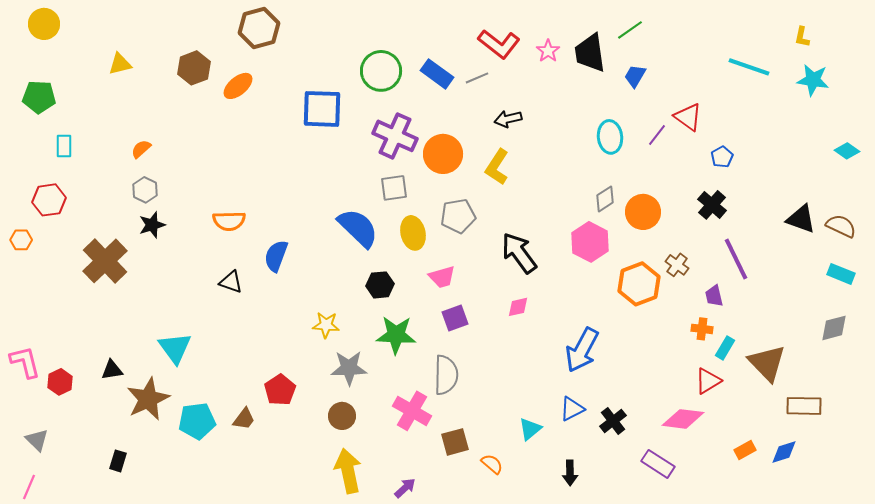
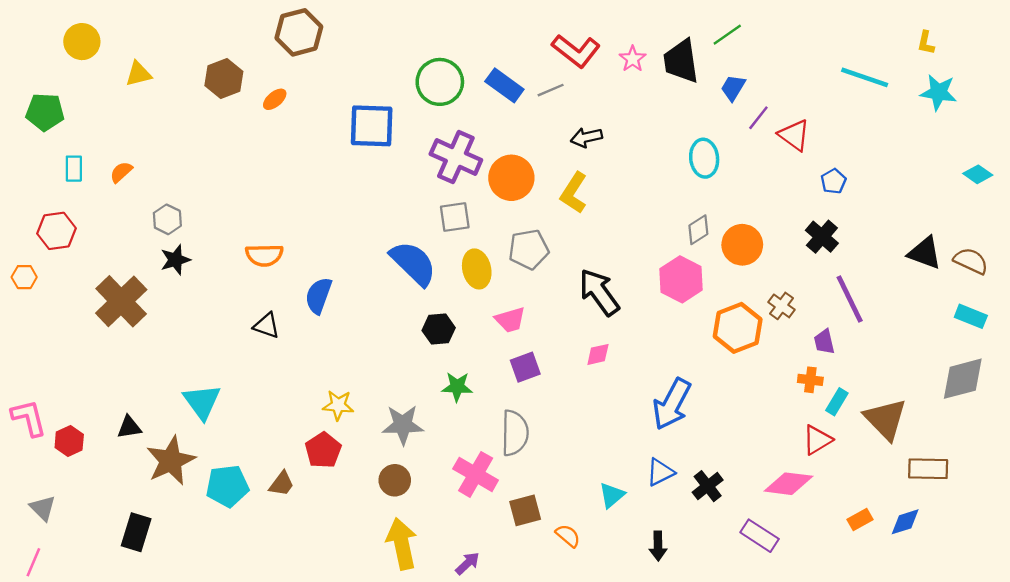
yellow circle: (44, 24) -> (82, 42), moved
orange ellipse: (238, 86) -> (275, 99), size x0.7
purple line: (657, 135) -> (758, 118), moved
orange semicircle: (141, 149) -> (121, 172), moved
yellow star: (326, 325) -> (338, 405), moved
gray diamond: (834, 328) -> (963, 379), size x1.4
green star: (396, 335) -> (457, 387), size x0.7
black rectangle: (118, 461) -> (136, 532), size x1.5

